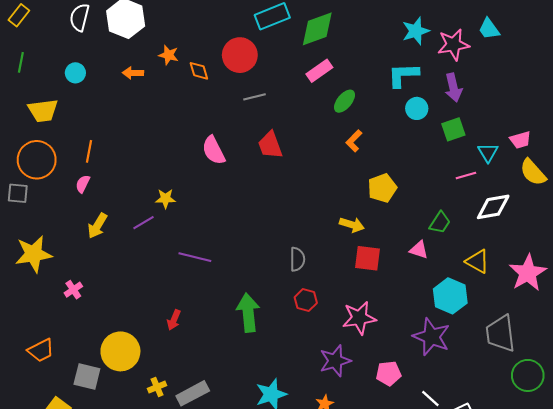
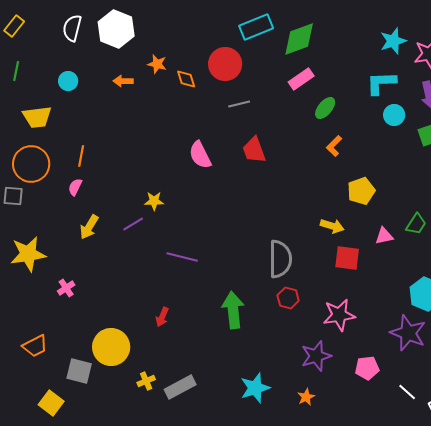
pink triangle: (419, 250) -> (384, 236), moved, turned -30
gray semicircle: (297, 259) -> (280, 259), size x1.6

